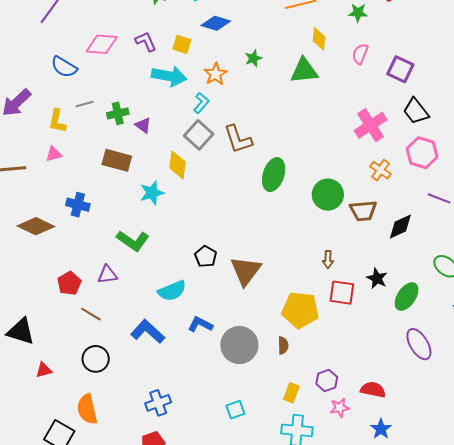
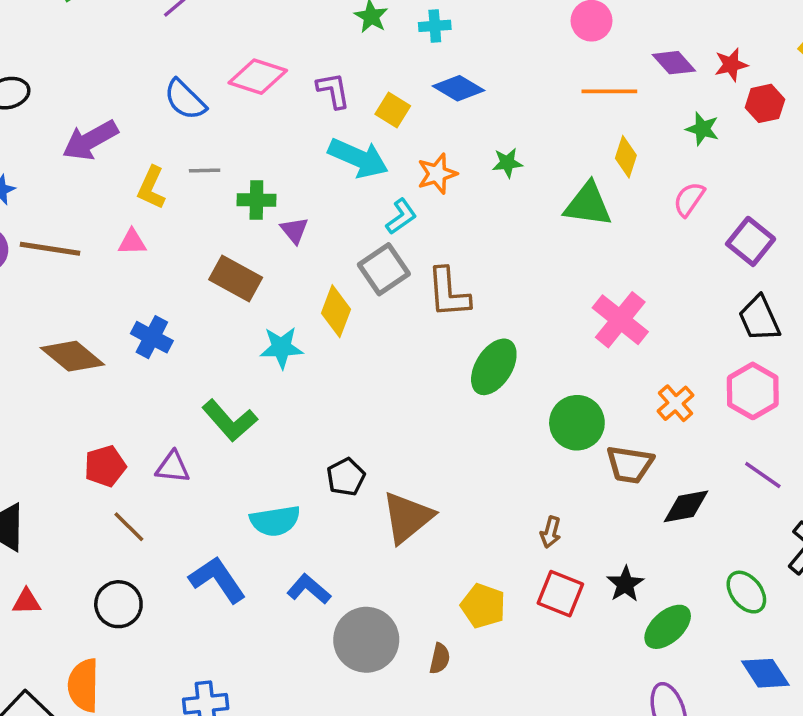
pink cross: (371, 125) -> (620, 320), moved, turned -32
yellow pentagon: (300, 310) -> (483, 606), size x0.7

